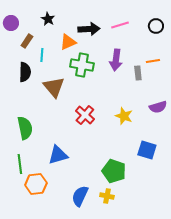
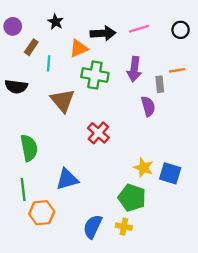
black semicircle: (25, 72) -> (16, 87), moved, turned 96
purple semicircle: (158, 107) -> (148, 106), moved, turned -90
yellow star: (124, 116) -> (144, 168), moved

